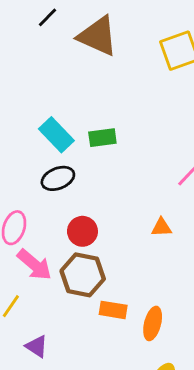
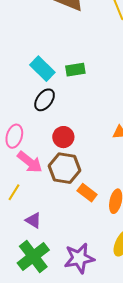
black ellipse: (58, 178) -> (45, 100), turned -30
orange rectangle: (113, 310) -> (87, 193), turned 30

